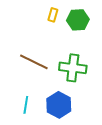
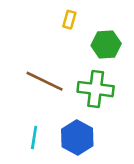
green hexagon: (78, 20) -> (106, 45), moved

